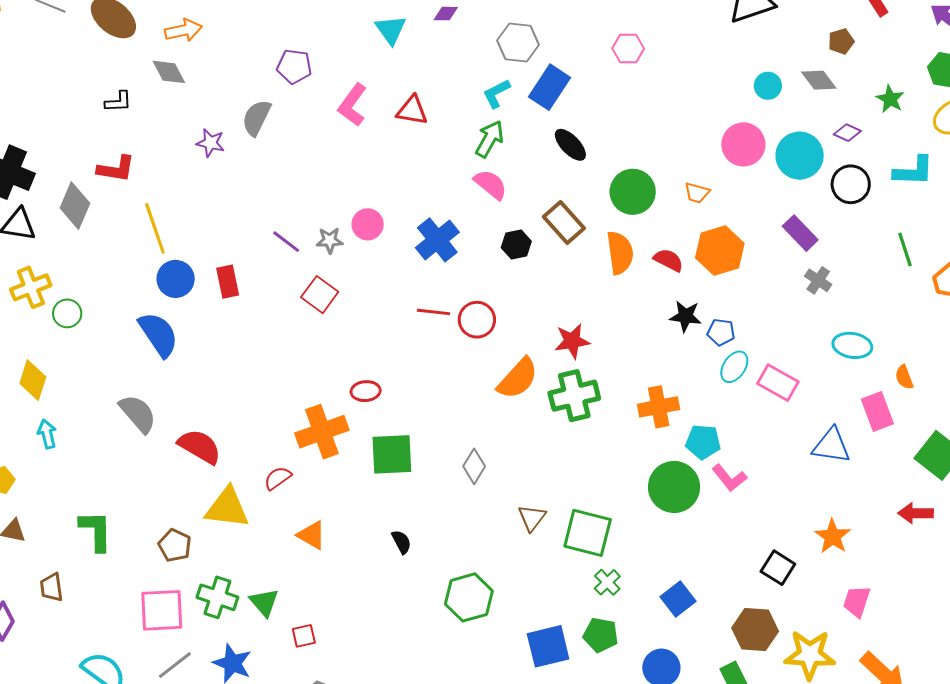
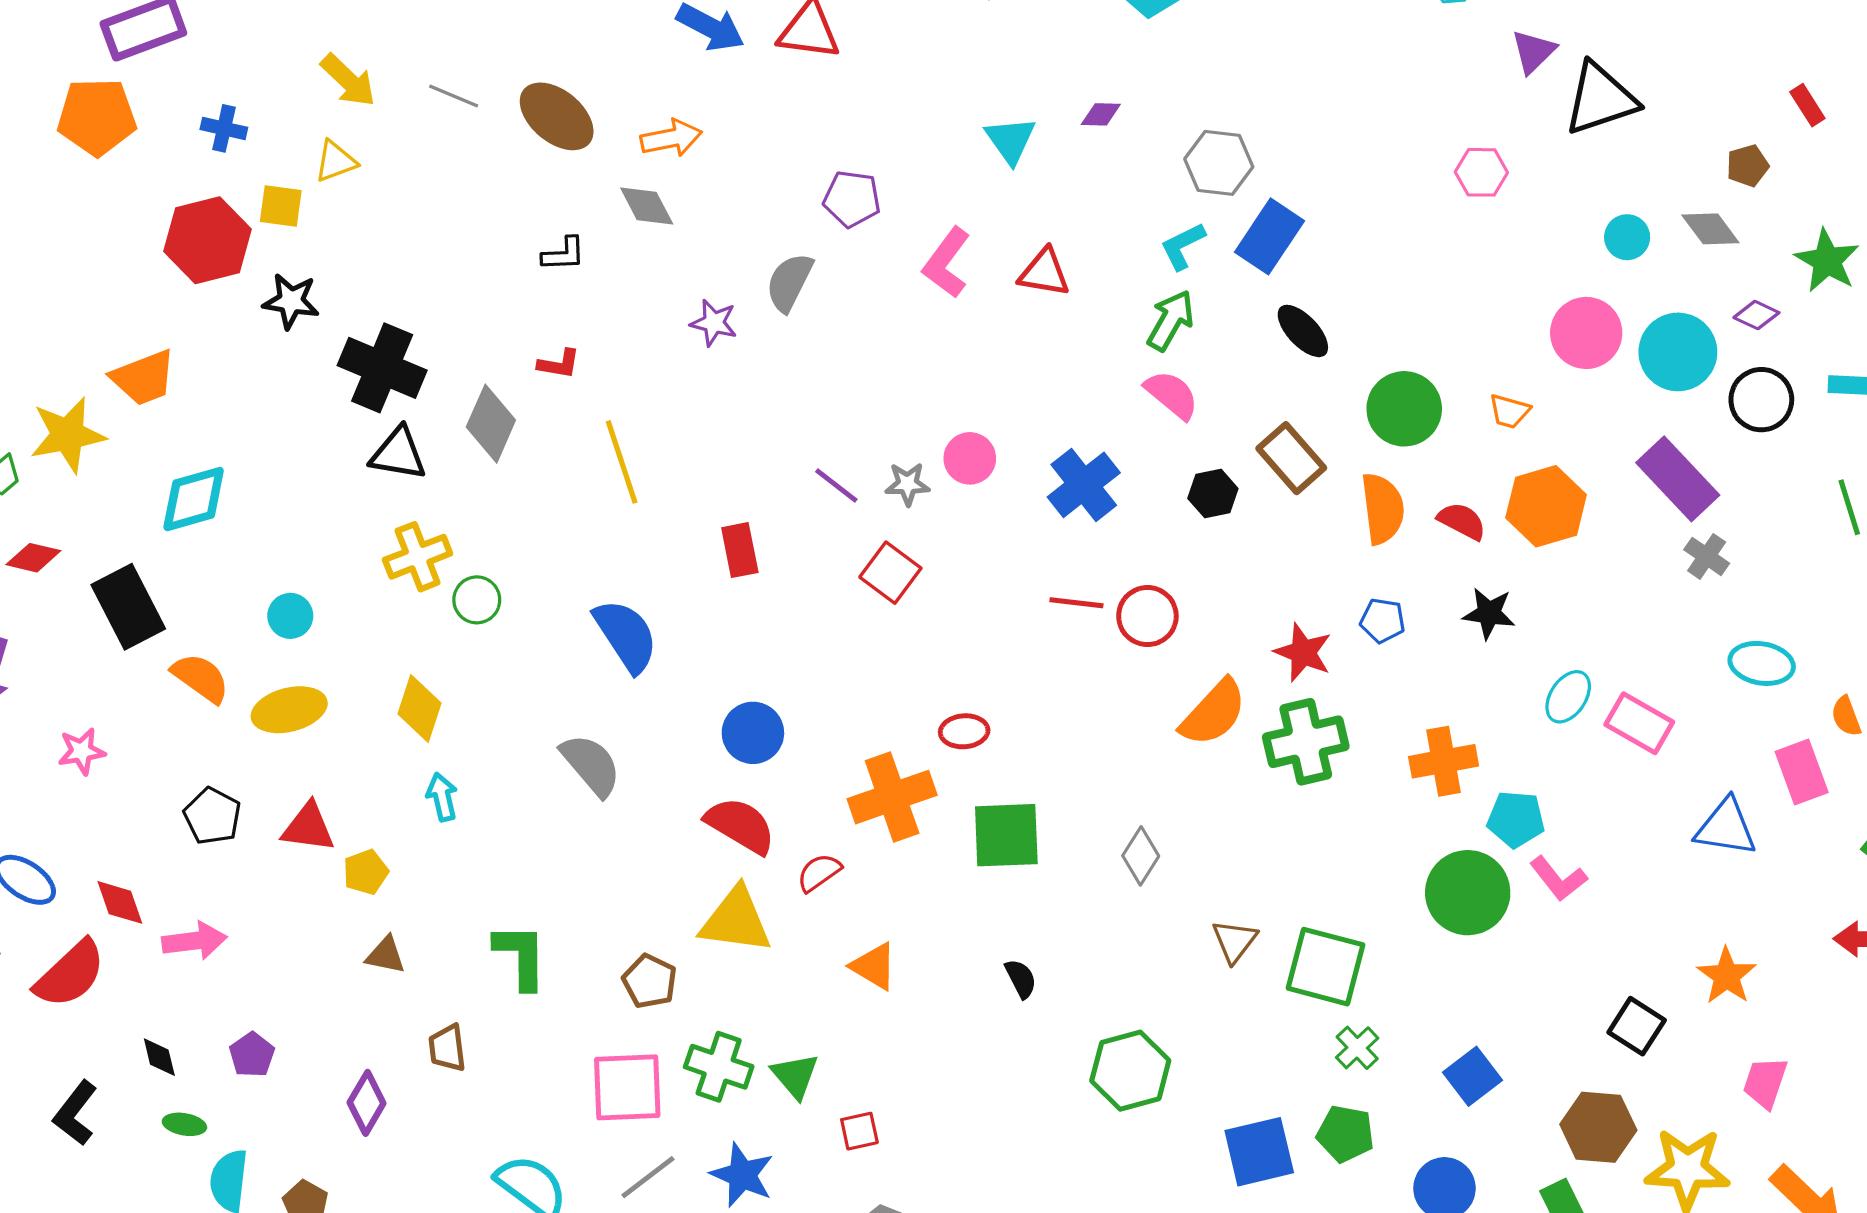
pink hexagon: (628, 48) -> (1481, 172), moved
green star: (890, 99) -> (1827, 261), size x1.4
red L-shape: (116, 169) -> (559, 364), size x0.7
purple rectangle: (800, 233) -> (1678, 479), size x1.4
blue circle: (176, 279) -> (753, 733), moved
blue pentagon: (721, 332) -> (1383, 621), moved
red star: (572, 341) -> (1303, 652), turned 30
red semicircle: (200, 446) -> (740, 825), moved

